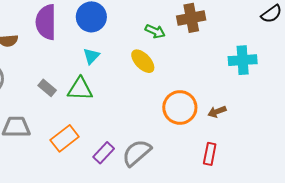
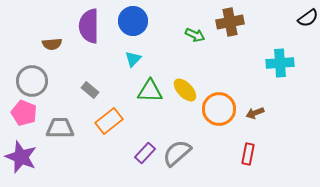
yellow ellipse: (143, 61) -> (185, 90), moved
green triangle: (80, 89) -> (150, 91), moved
orange rectangle: (65, 138) -> (109, 121), moved

